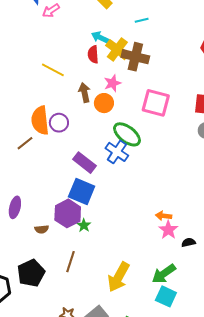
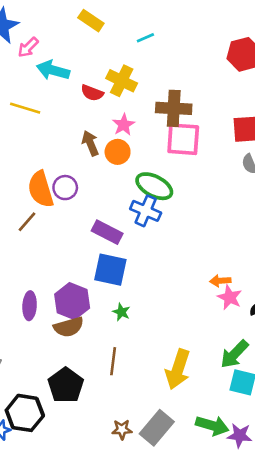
cyan arrow: (100, 37) -> (53, 70), moved, size x1.4
red semicircle: (93, 54) -> (92, 93), turned -54
brown cross: (135, 57) -> (174, 108), moved
yellow line: (53, 70) -> (25, 108), moved
purple hexagon: (68, 213) -> (72, 301), moved
brown semicircle: (42, 229) -> (69, 327), size x1.6

